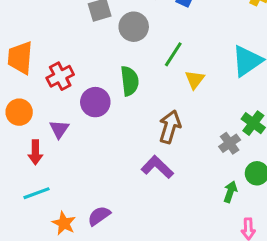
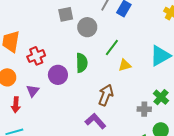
yellow triangle: (195, 80) -> (125, 65), turned 32
gray cross: (230, 143) -> (144, 109), turned 32

